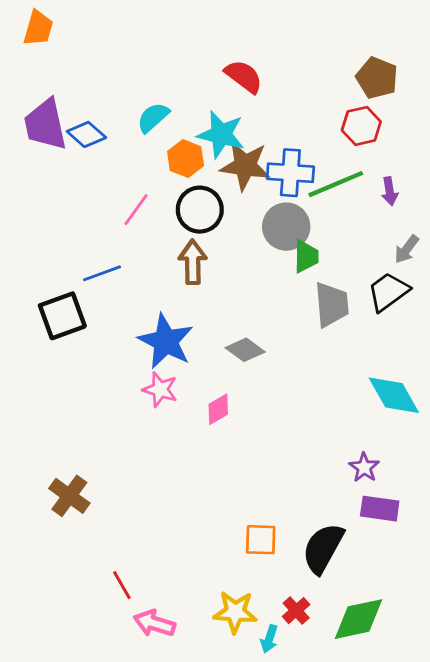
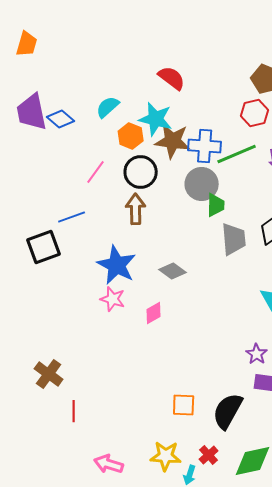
red line: (122, 585) -> (74, 411), moved, turned 30

